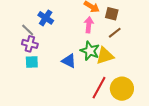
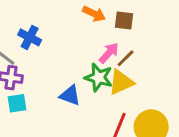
pink arrow: (89, 25) -> (109, 53), moved, turned 42
brown line: (115, 33) -> (126, 58), moved

